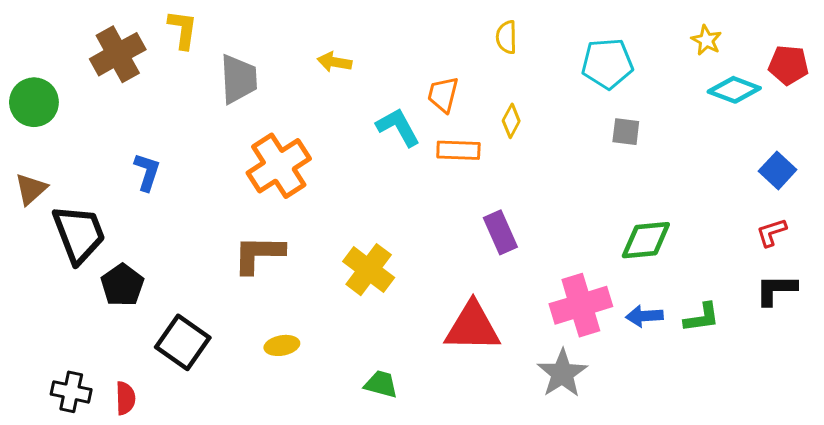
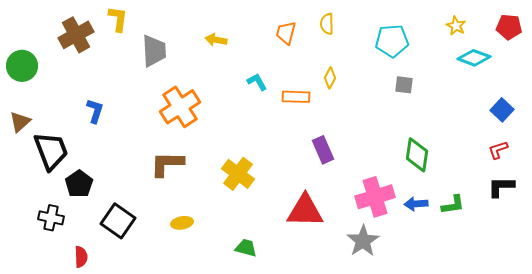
red pentagon: (788, 65) -> (509, 27), moved
orange trapezoid: (443, 94) -> (286, 33), moved
cyan L-shape: (398, 127) -> (257, 82), size x0.7
green diamond: (646, 240) -> (417, 155), turned -76
black cross: (71, 392) -> (51, 218), moved

